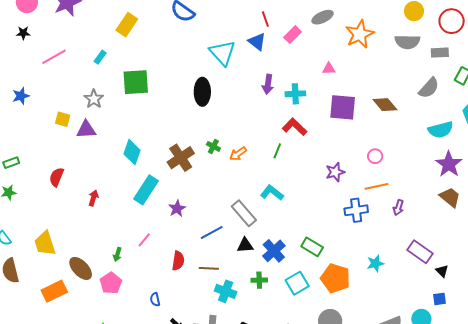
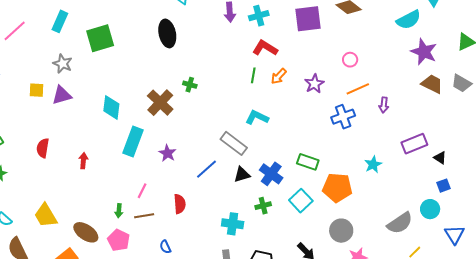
cyan rectangle: (100, 57) -> (60, 21), size x1.5
orange arrow: (238, 154) -> (279, 76), moved
purple rectangle: (420, 252) -> (414, 144), turned -45
brown line: (209, 268) -> (144, 216), moved

